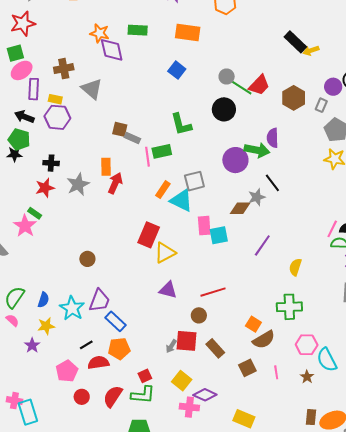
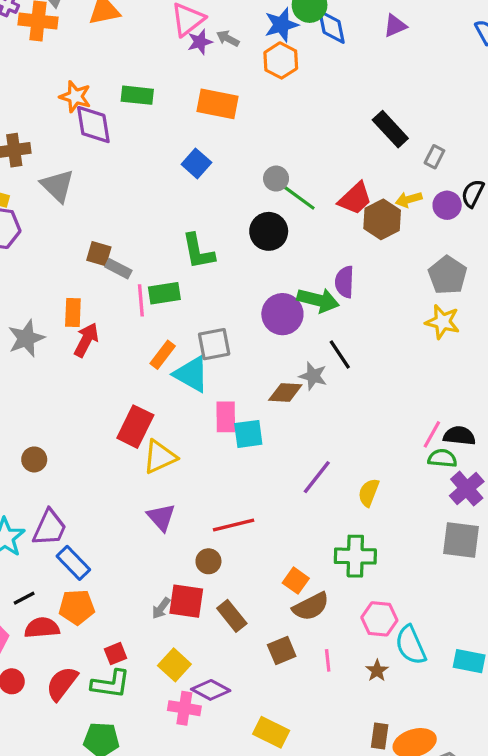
yellow arrow: (311, 51) -> (409, 199), moved
red trapezoid: (259, 85) -> (355, 199), moved
gray rectangle: (321, 105) -> (434, 157), moved
gray star: (257, 197) -> (313, 376), turned 30
purple line: (262, 245) -> (317, 477), moved
purple triangle: (168, 290) -> (161, 517), turned 30

